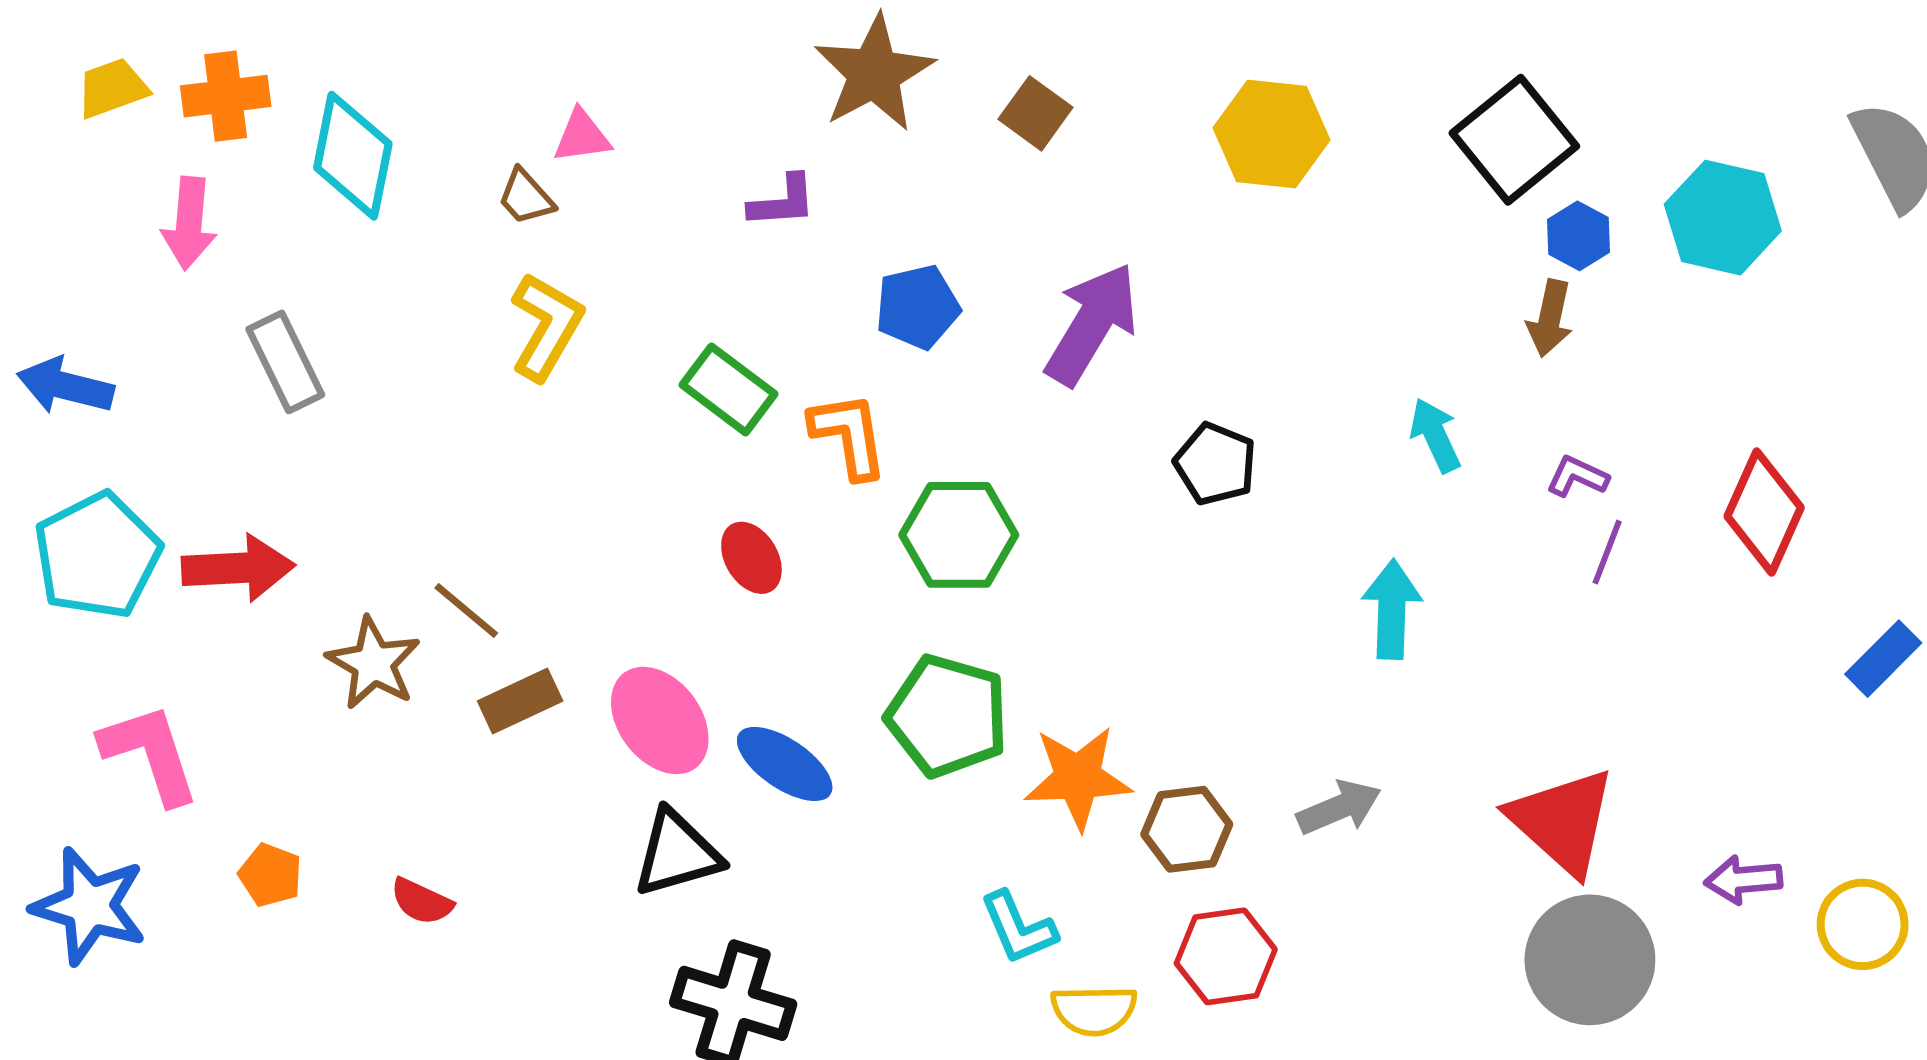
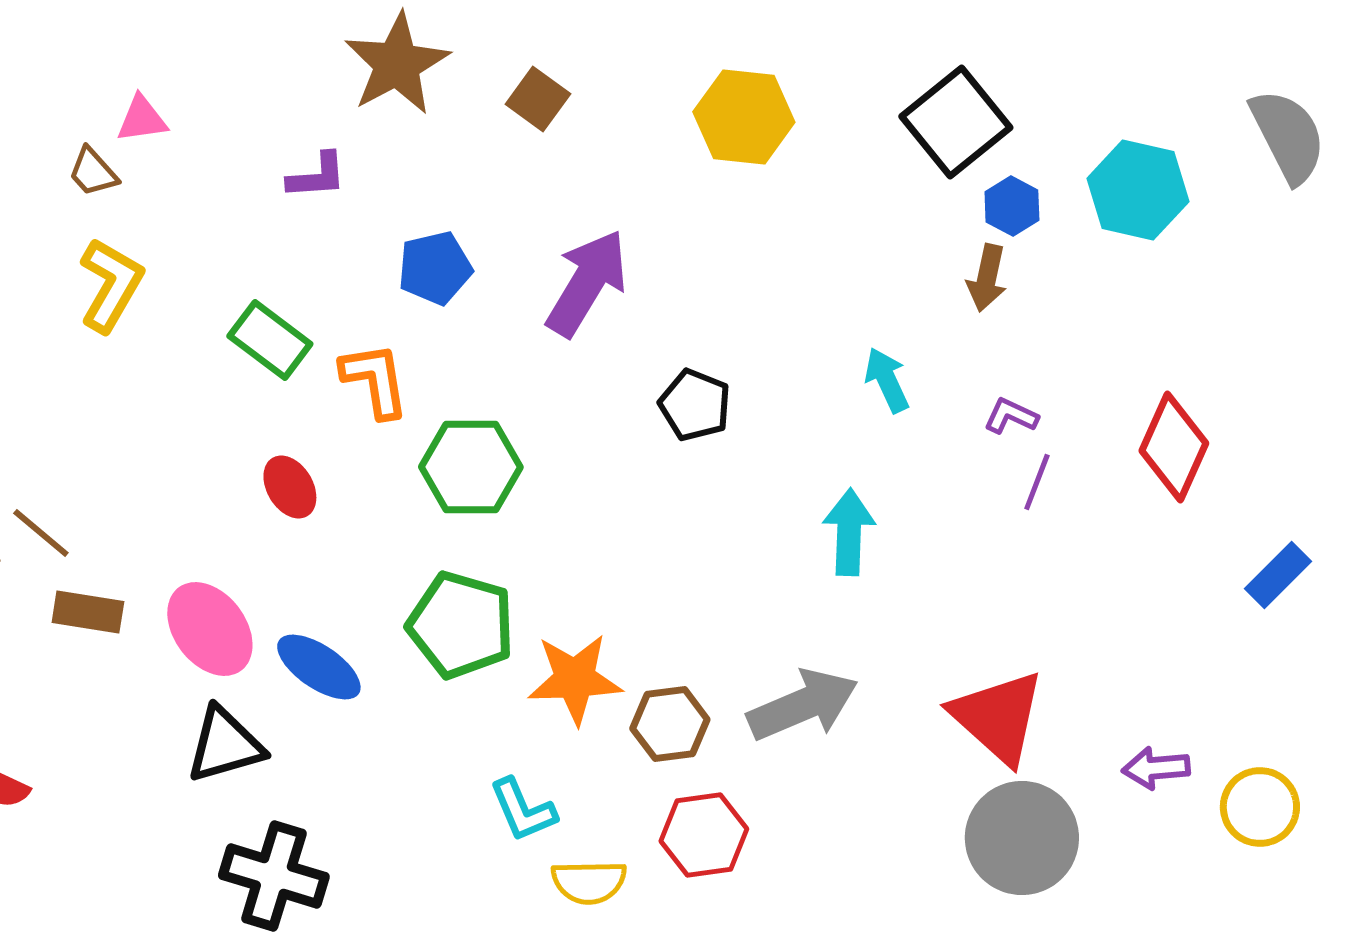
brown rectangle: (520, 701) -> (88, 612), turned 34
gray arrow: (1339, 808) -> (803, 705), size x1.5

